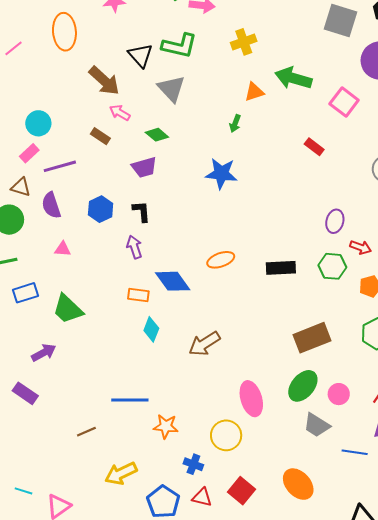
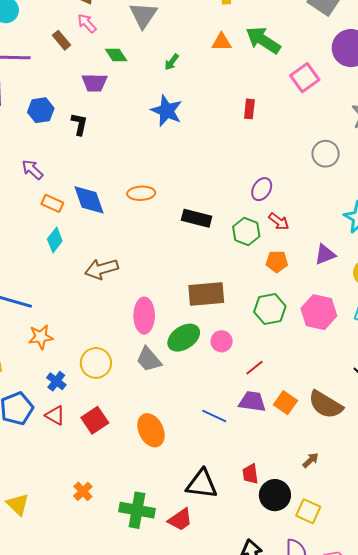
green arrow: (235, 124) -> (172, 62), moved
red rectangle: (314, 147) -> (249, 109), moved, turned 42
purple arrow: (134, 247) -> (32, 170), moved, turned -45
pink circle: (339, 394) -> (222, 341), moved
pink ellipse: (251, 399) -> (144, 316), moved
gray trapezoid: (317, 425) -> (149, 359), moved
orange star: (166, 426) -> (41, 337), turned -30

